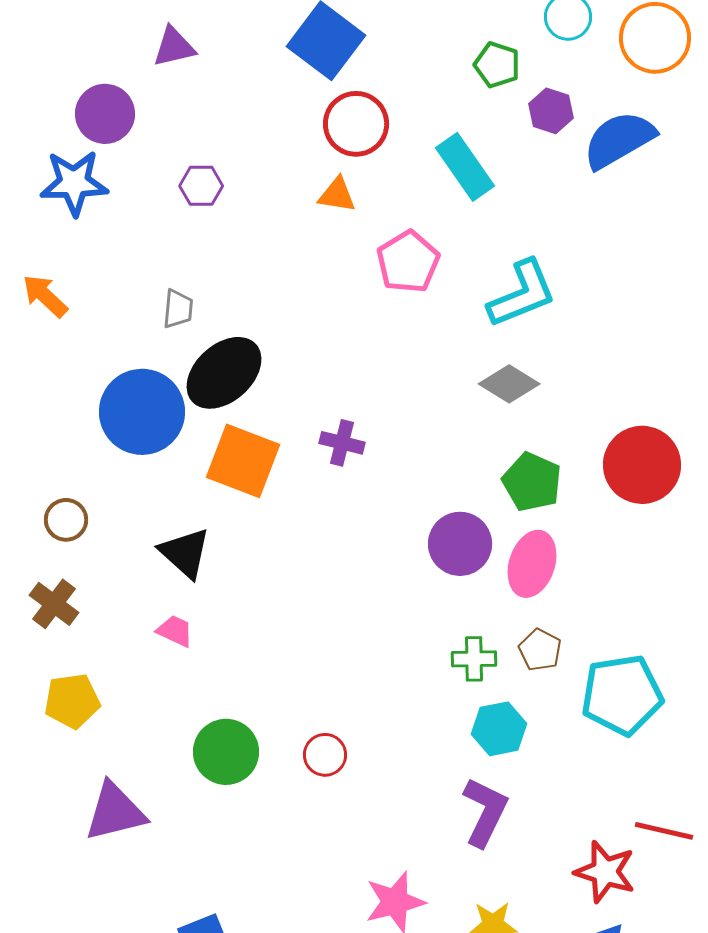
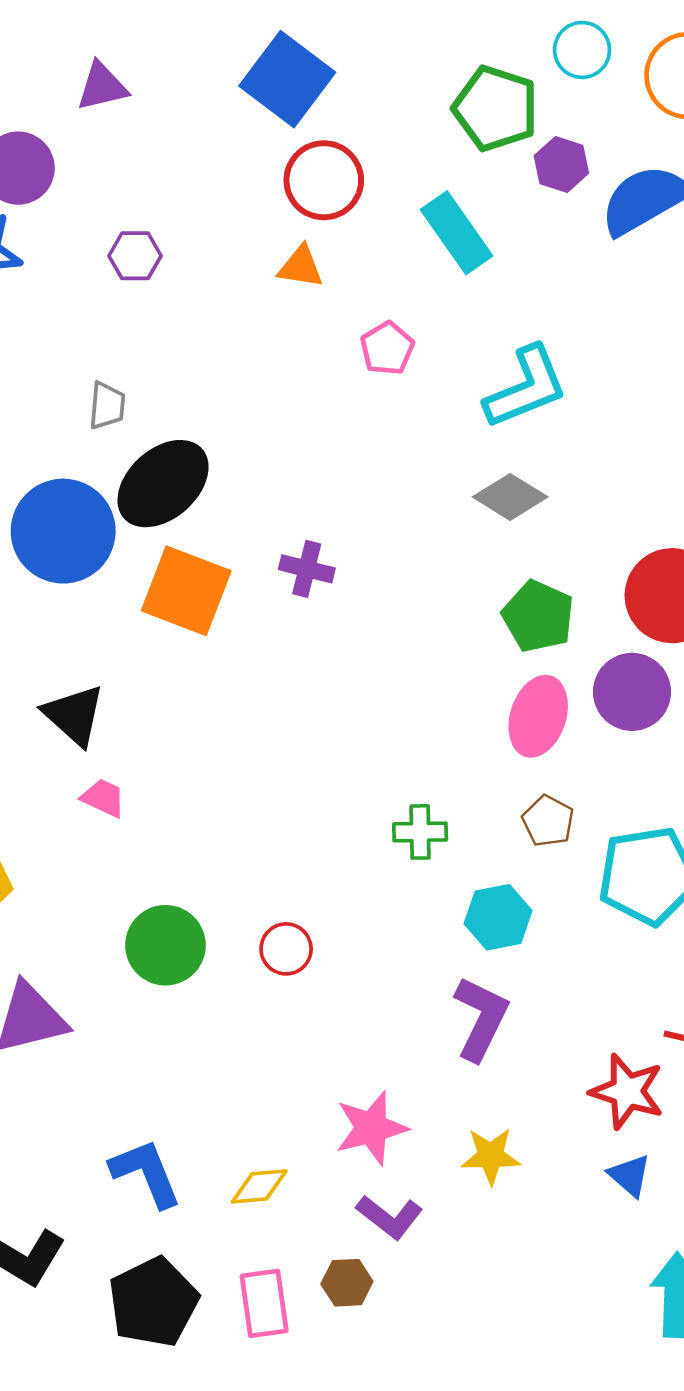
green pentagon: (497, 65) -> (496, 108), size x1.5
pink pentagon: (408, 262) -> (387, 348), size x0.7
purple circle: (460, 544) -> (632, 692), moved
black triangle: (185, 553) -> (74, 715), moved
green cross: (474, 659) -> (420, 832), moved

